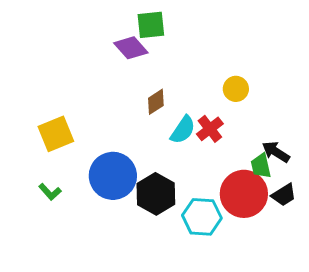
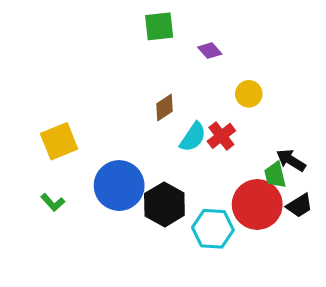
purple diamond: (131, 48) -> (210, 51), moved, size x0.7

